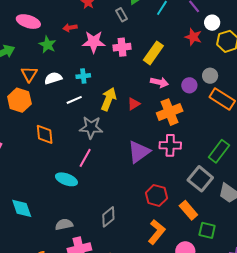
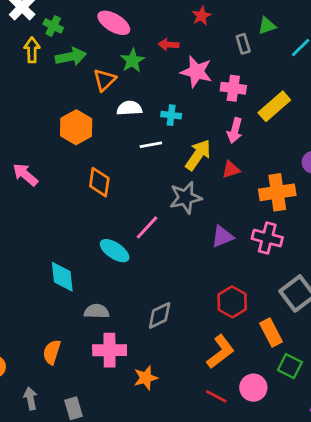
orange triangle: (29, 74) -> (105, 80), moved
pink arrow: (159, 82) -> (235, 130), moved, turned 78
gray star: (91, 127) -> (185, 198), moved, turned -30
purple triangle: (139, 152) -> (222, 237), size x0.7
cyan diamond: (22, 208) -> (62, 277), moved

